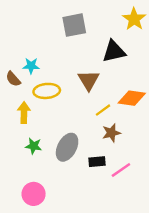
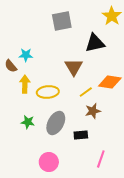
yellow ellipse: (47, 91) -> (48, 92), moved
yellow arrow: (24, 112) -> (25, 84), moved
pink line: (121, 170) -> (101, 159), moved, turned -36
pink circle: (34, 194) -> (49, 162), moved

